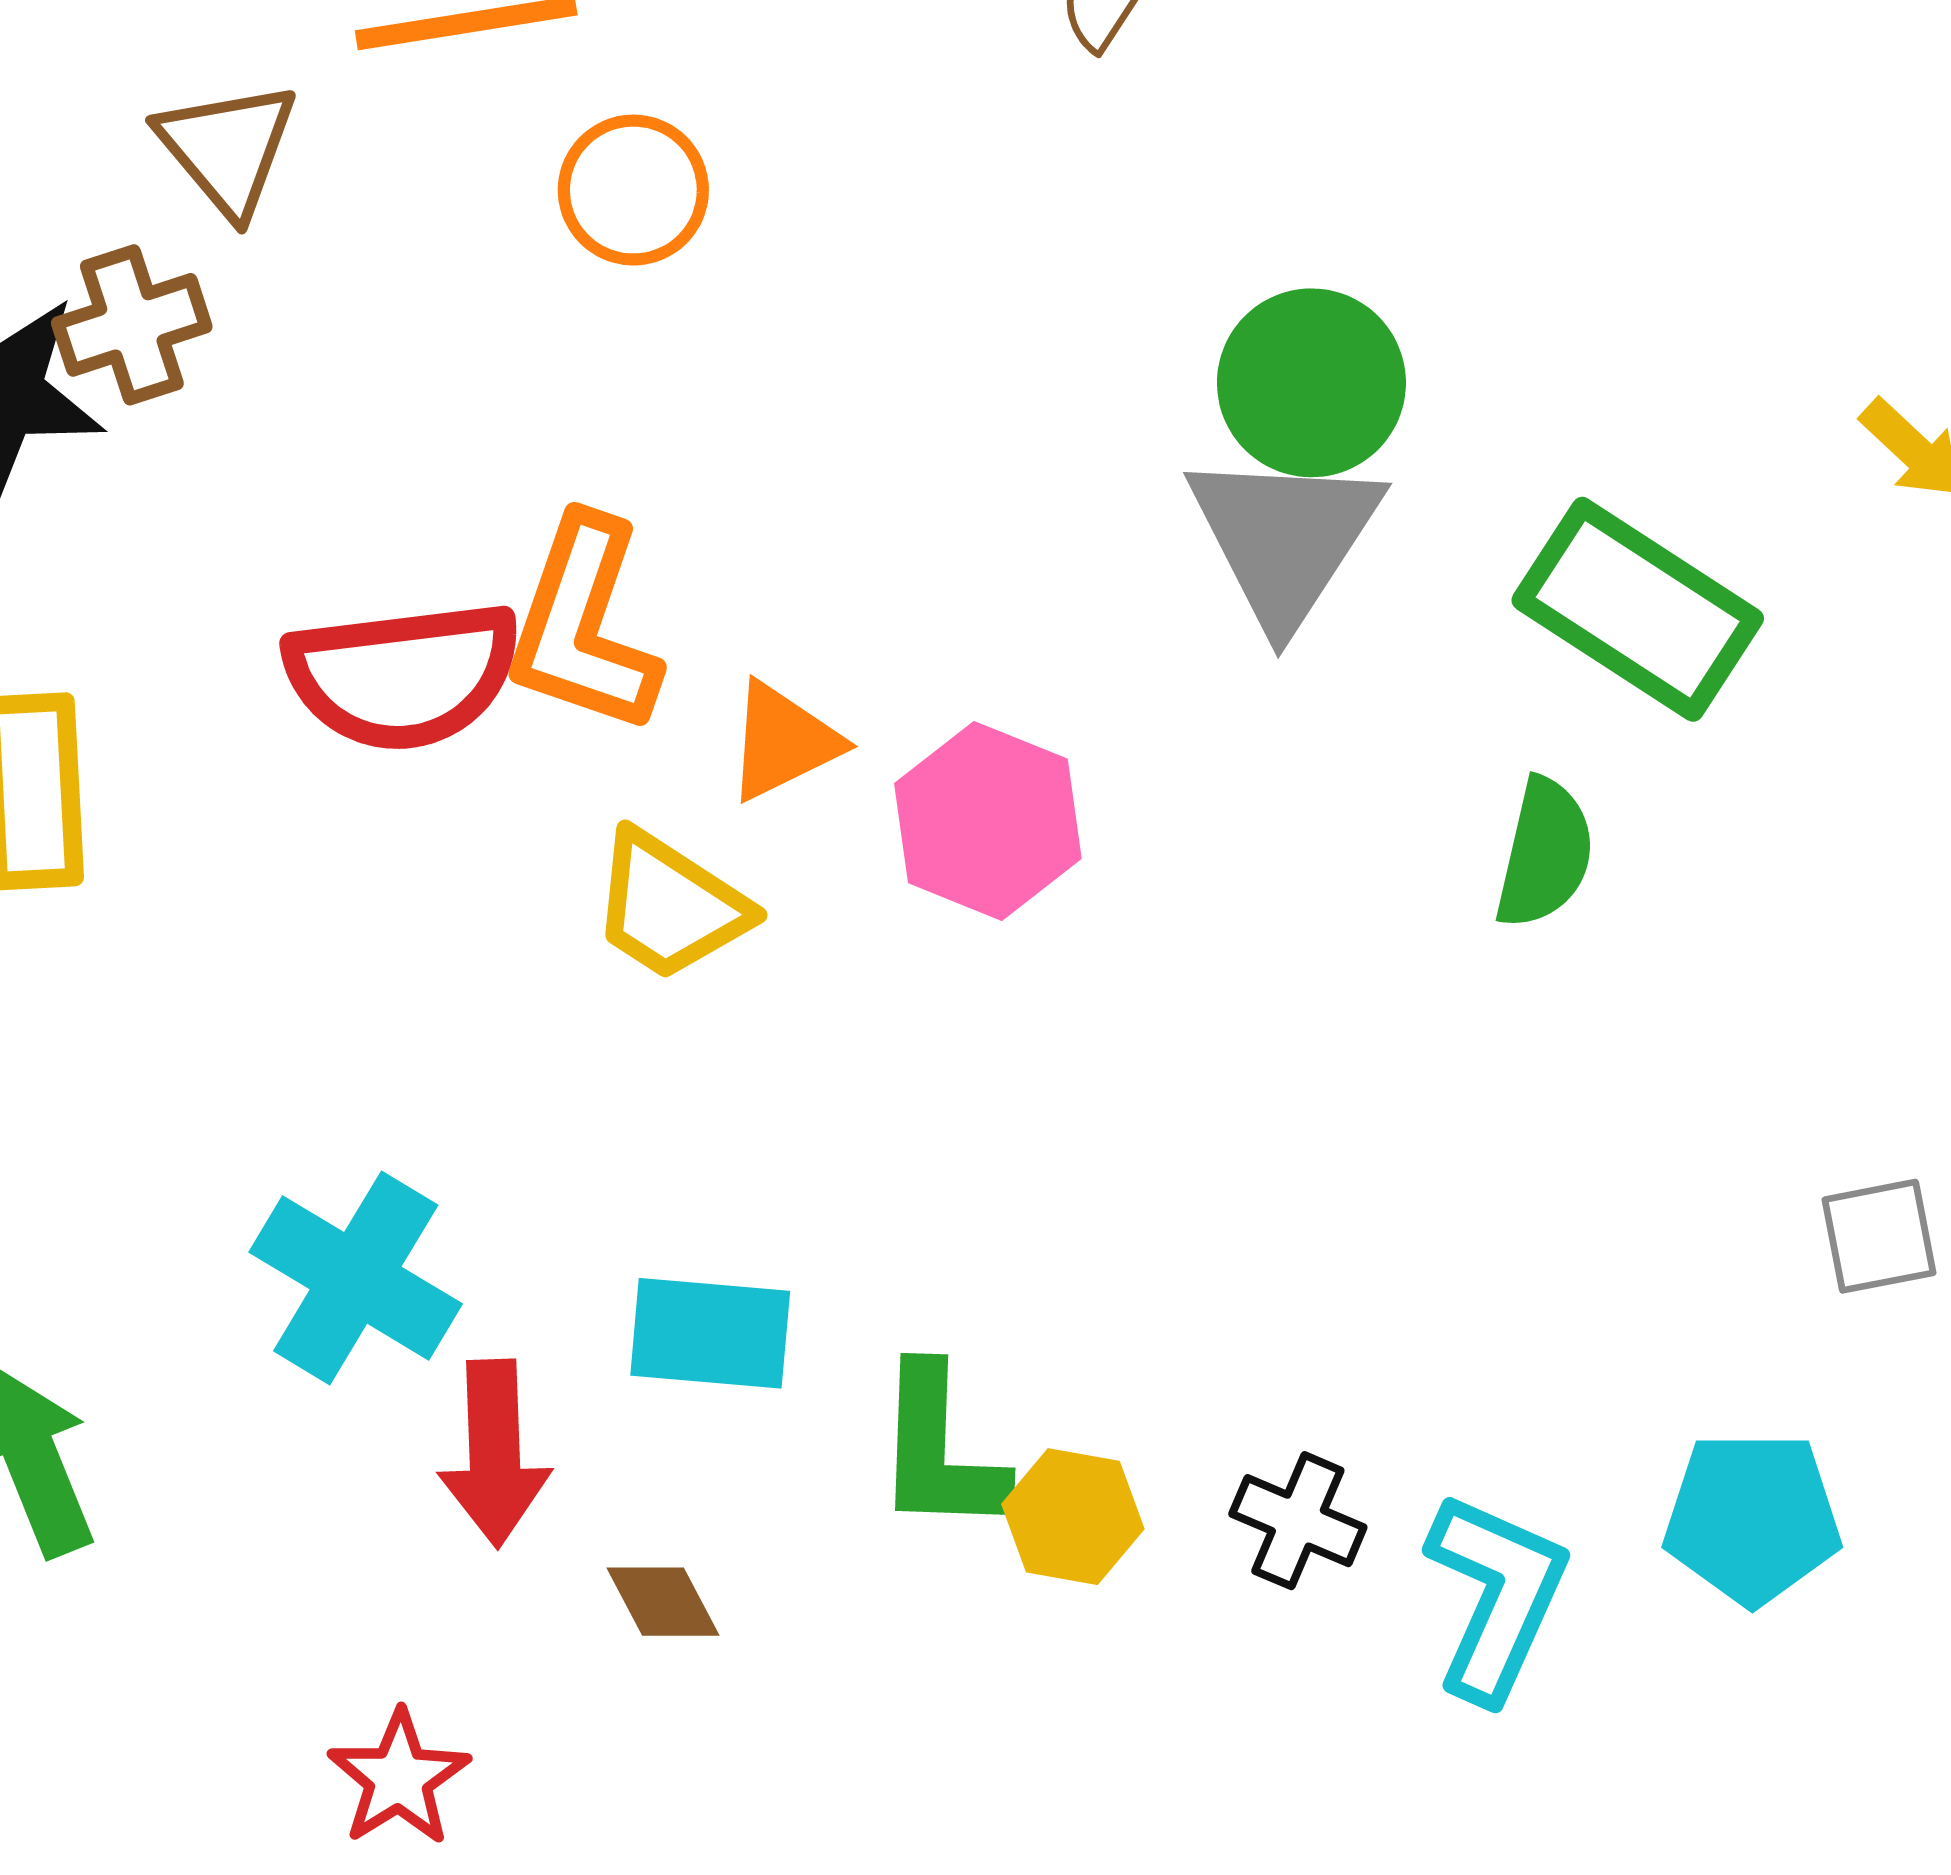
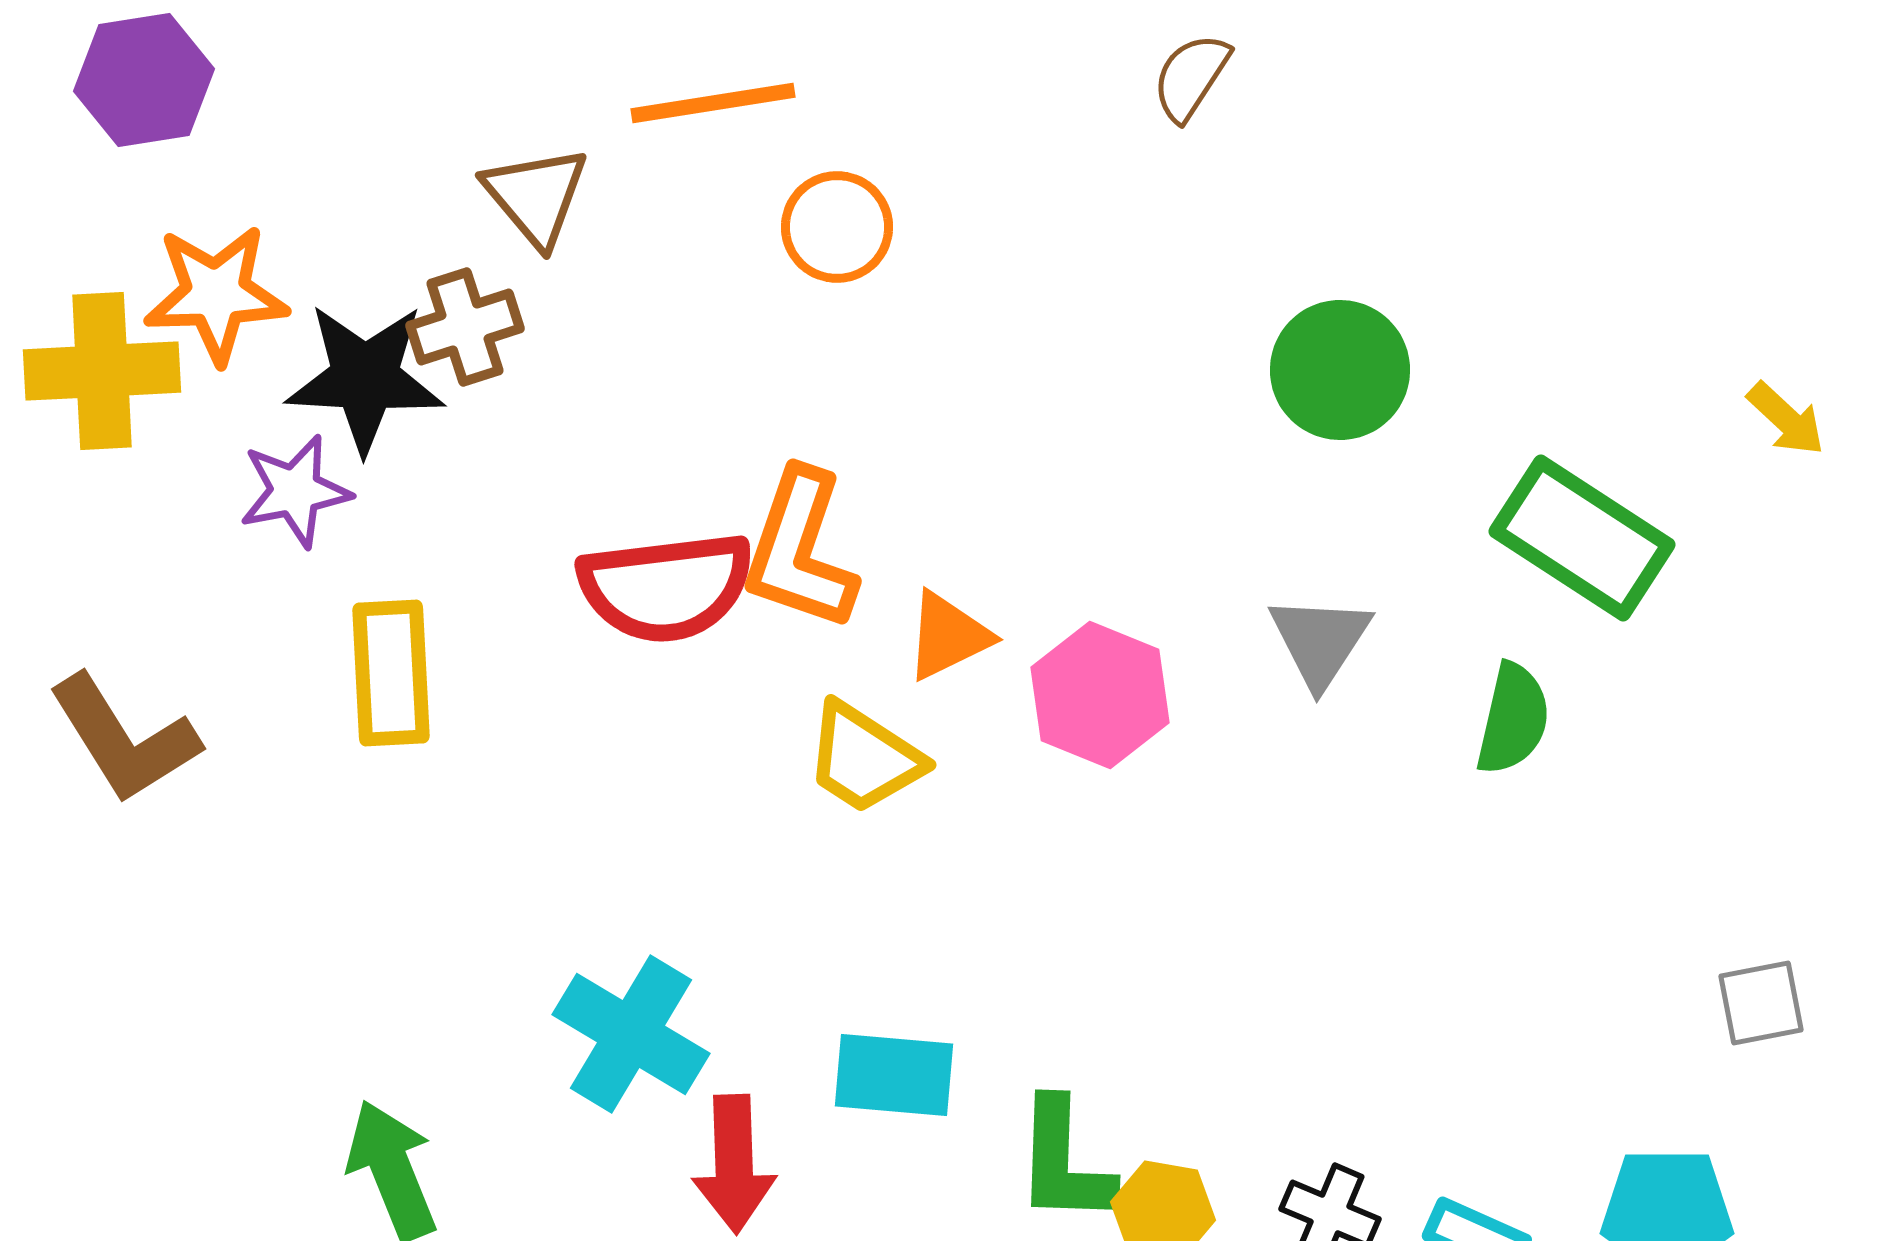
gray triangle: (1284, 538) -> (1320, 641), moved, size x0.7

